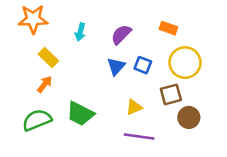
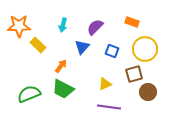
orange star: (33, 19) -> (19, 26), moved
blue triangle: (116, 66) -> (82, 47), moved
orange arrow: (45, 84) -> (61, 66), moved

